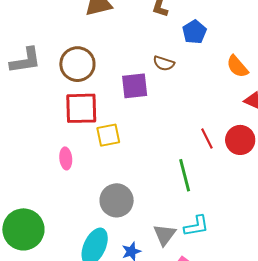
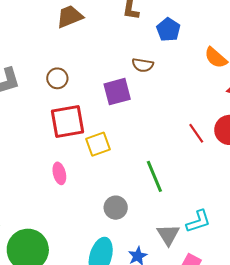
brown circle: (77, 64) -> (57, 78), size x0.6
green line: (185, 175) -> (154, 176), moved
gray circle: (117, 200) -> (116, 208), size x0.7

